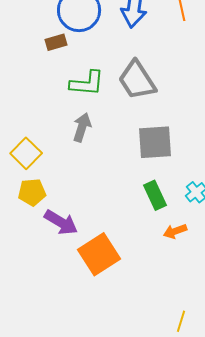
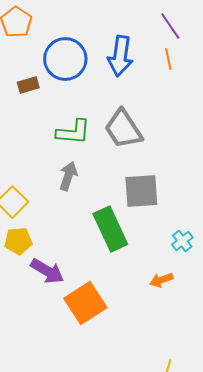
brown rectangle: (56, 42) -> (28, 85), moved
green rectangle: (155, 195) -> (110, 229), moved, size x1.5

